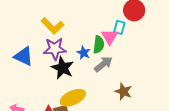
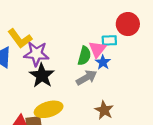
yellow L-shape: (53, 26) -> (20, 39), moved
cyan rectangle: (119, 27) -> (109, 40), turned 64
blue star: (84, 53) -> (103, 62), moved

